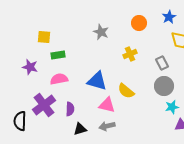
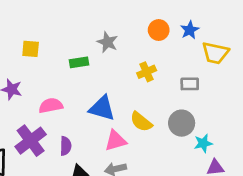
blue star: (169, 17) -> (190, 30), moved
green rectangle: (58, 55) -> (79, 62), moved
gray rectangle: (162, 63) -> (190, 84), turned -64
gray circle: (164, 86) -> (182, 123), moved
pink triangle: (107, 105) -> (115, 141), turned -30

